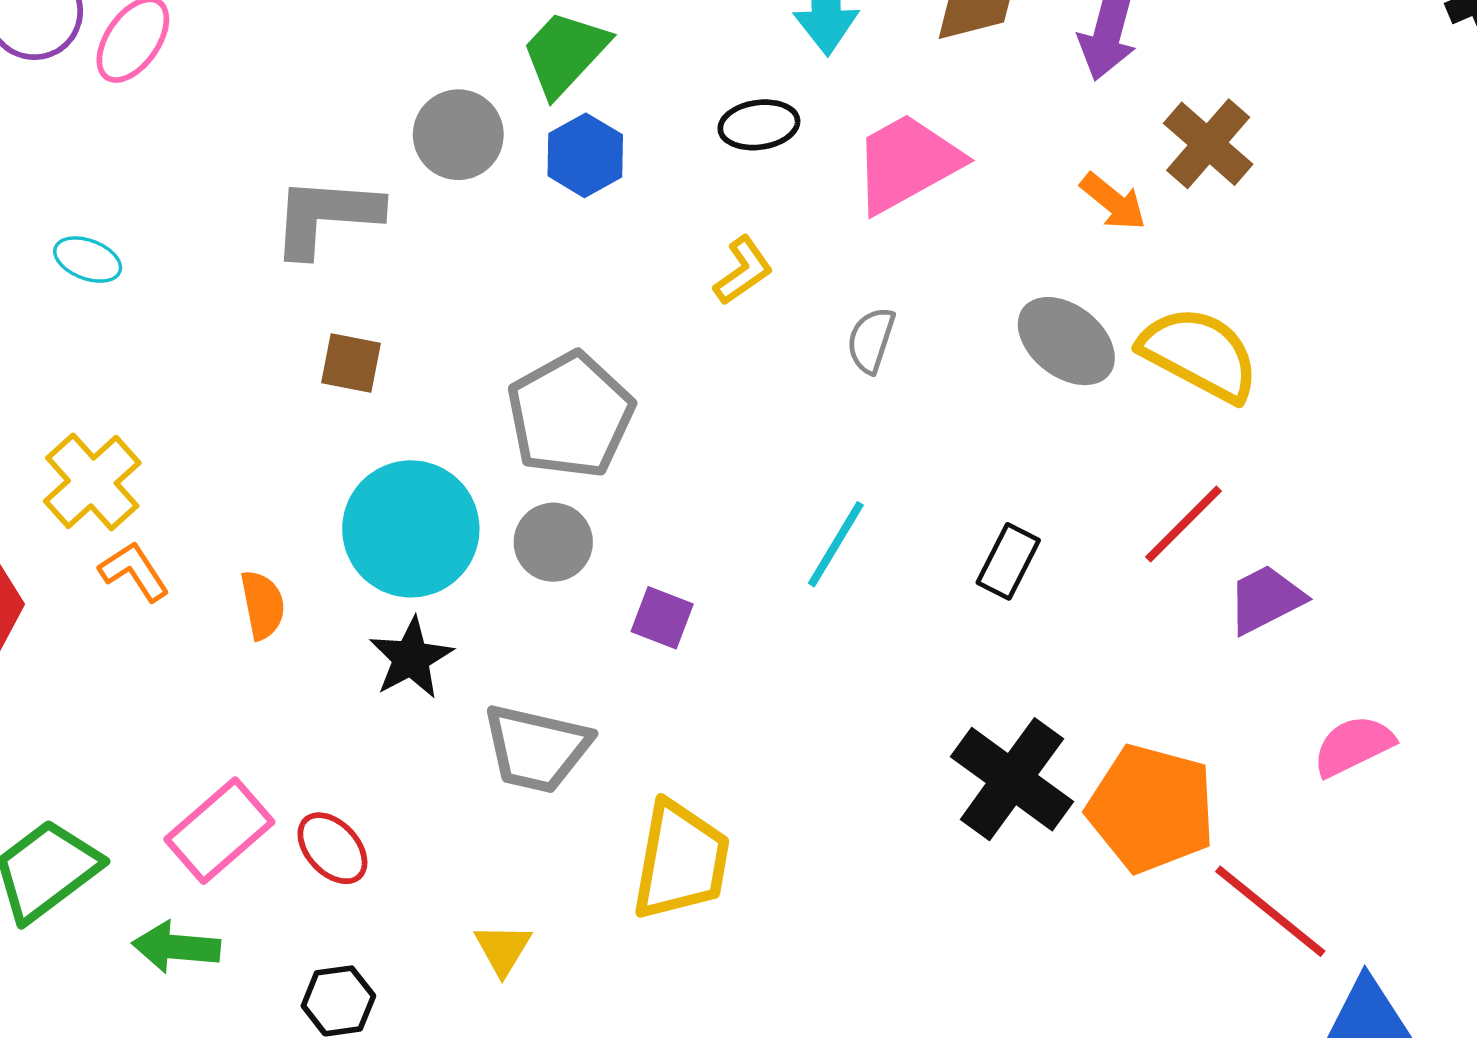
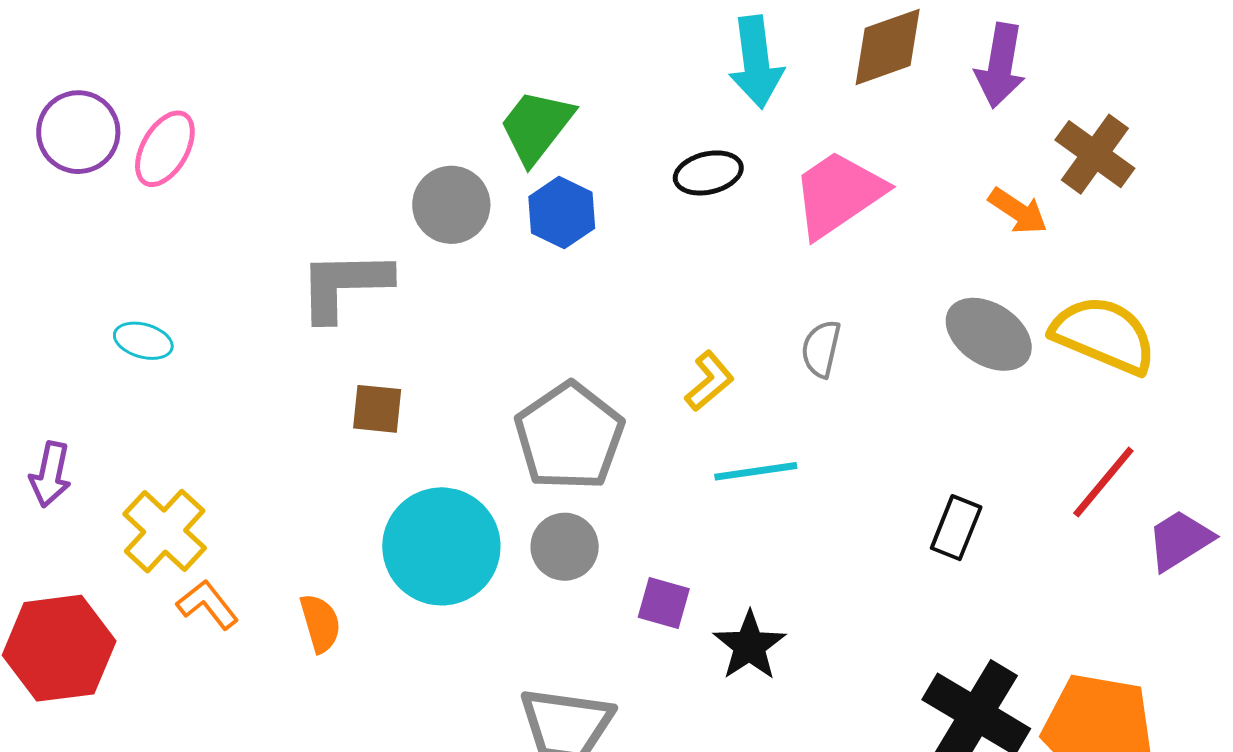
yellow L-shape: (743, 271) -> (709, 381), moved
cyan line: (836, 544) -> (756, 471), moved, turned 56
black star: (411, 658) -> (749, 646), moved

